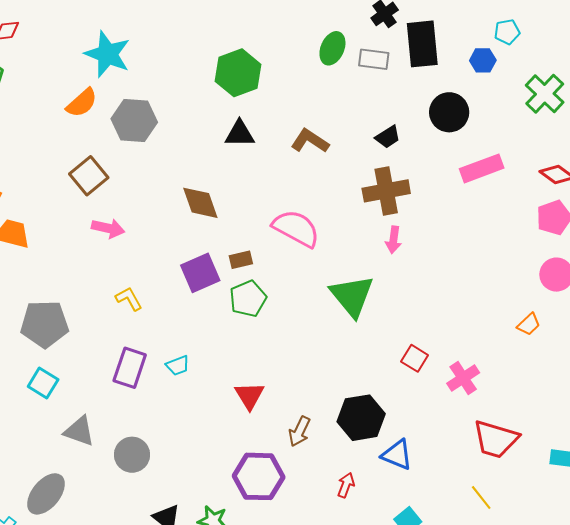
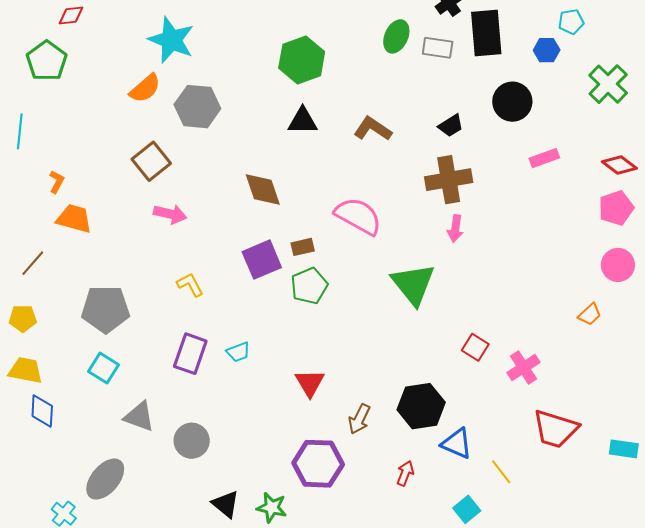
pink rectangle: (482, 168) -> (544, 158), size x0.7
yellow line: (481, 498) -> (501, 472), moved

